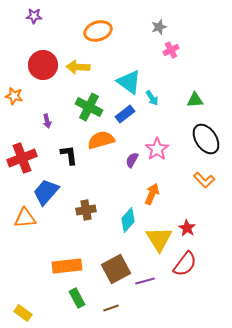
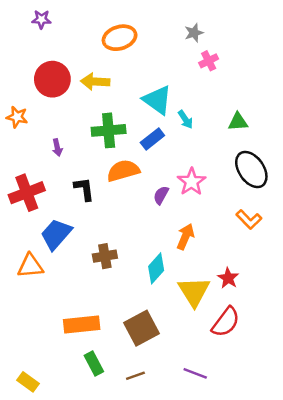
green cross: (89, 107) -> (109, 130), turned -32
purple line: (145, 281) -> (195, 373), moved, turned 36

